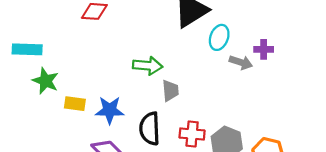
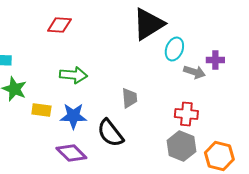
green arrow: (148, 66) -> (73, 75), moved
black semicircle: (150, 129) -> (110, 133), turned -36
red cross: (192, 134) -> (186, 114), moved

